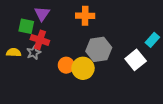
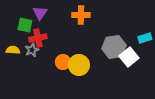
red cross: (40, 40) -> (38, 38), turned -30
cyan rectangle: (152, 40) -> (145, 38), turned 32
gray hexagon: (99, 49) -> (114, 47), moved

